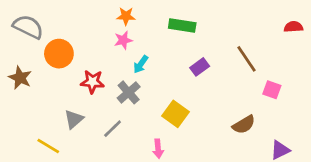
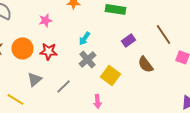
pink star: (123, 40) -> (46, 20), moved
orange circle: (59, 54) -> (22, 48), moved
gray cross: (129, 92) -> (88, 59), moved
brown semicircle: (244, 125) -> (146, 64), moved, turned 84

